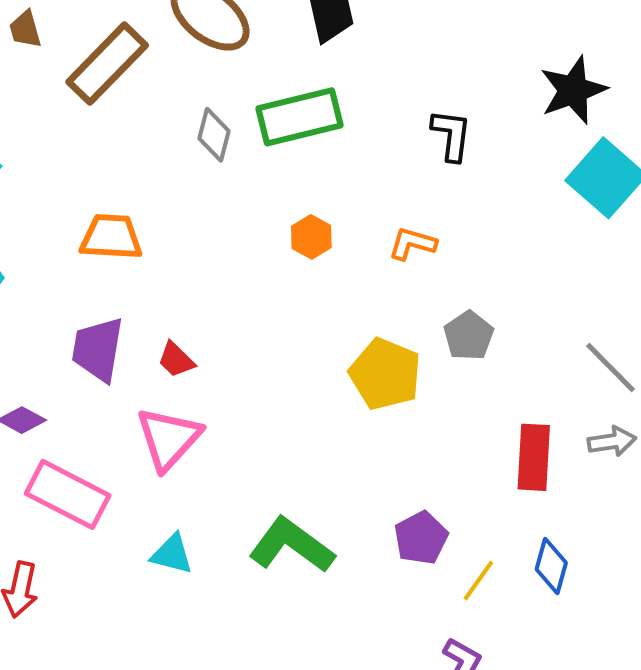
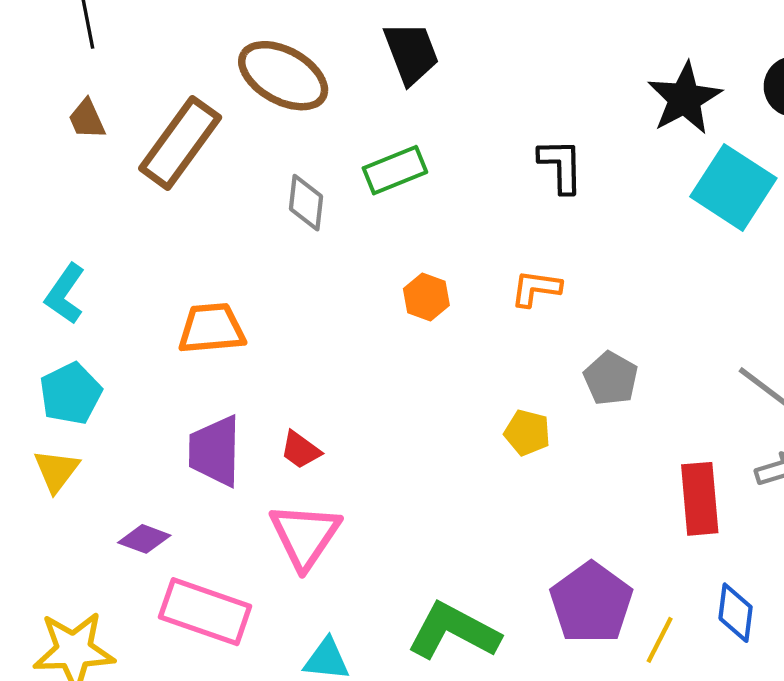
green rectangle: (299, 117) -> (395, 170), size x0.7
yellow pentagon: (385, 374) -> (527, 433), size x0.6
purple pentagon: (421, 538) -> (591, 603), size x1.4

